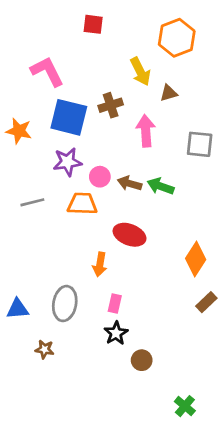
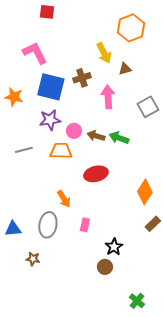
red square: (93, 24) -> (47, 12), moved
gray square: (200, 144) -> (148, 107), turned -35
red ellipse: (130, 235) -> (96, 174), turned -35
orange arrow: (100, 264) -> (64, 199), moved, turned -42
black star: (116, 333) -> (114, 247), moved

